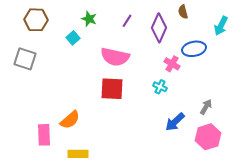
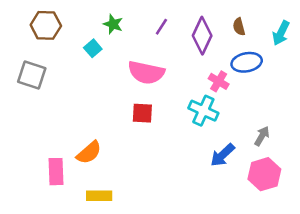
brown semicircle: (183, 12) -> (239, 27), moved
cyan cross: (160, 87) -> (203, 111), size x1.6
red square: (112, 89) -> (142, 113), size x0.7

